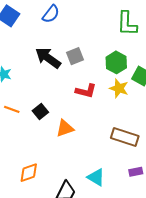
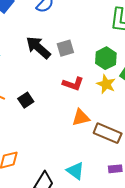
orange triangle: (65, 128) -> (81, 117), moved

